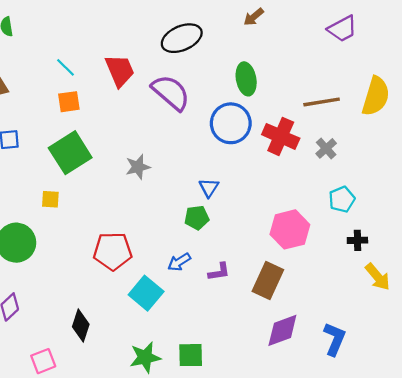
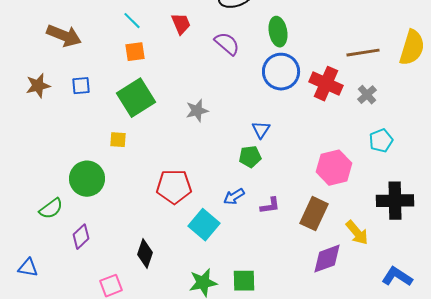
red trapezoid: (120, 71) -> (181, 24), size x0.7
green ellipse: (246, 79) -> (278, 32), moved
purple semicircle: (171, 92) -> (227, 44), size x0.7
black cross: (357, 240) -> (395, 201), moved, size x2.0
yellow arrow: (378, 277) -> (357, 233), moved
blue L-shape: (335, 339) -> (397, 277), moved, turned -80

